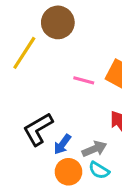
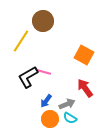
pink line: (84, 80) -> (44, 72), moved
black L-shape: (38, 129) -> (28, 77), moved

